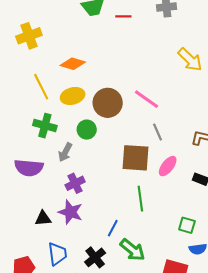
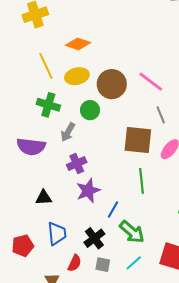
purple star: (70, 212) -> (88, 191), moved, turned 30

